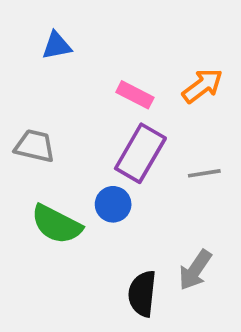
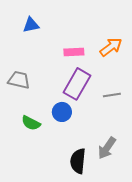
pink rectangle: (135, 95) -> (74, 52), turned -30
green semicircle: (57, 224) -> (31, 123), size x0.7

